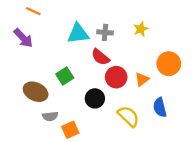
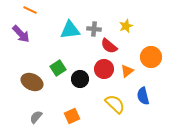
red semicircle: (100, 57) -> (109, 46), moved
black circle: (95, 98) -> (80, 79), moved
gray semicircle: (50, 116) -> (36, 117), moved, turned 136
orange square: (70, 130) -> (72, 116), moved

